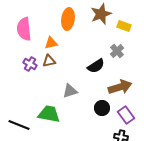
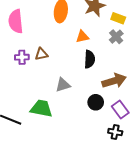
orange triangle: (51, 43) -> (82, 37), moved
gray cross: (117, 51) -> (116, 37), moved
purple cross: (30, 64) -> (22, 57), turned -32
black semicircle: (96, 66) -> (90, 59), turned -54

